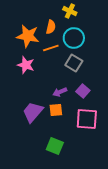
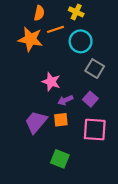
orange semicircle: (51, 27) -> (39, 13), moved
orange line: (51, 48) -> (56, 29), moved
gray square: (74, 63) -> (95, 69), moved
pink star: (26, 65) -> (51, 82), moved

